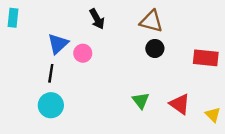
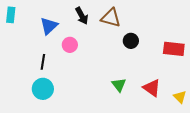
brown triangle: (151, 21) -> (111, 18), moved
blue triangle: (58, 44) -> (49, 26), moved

